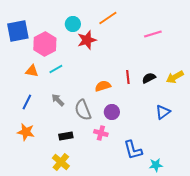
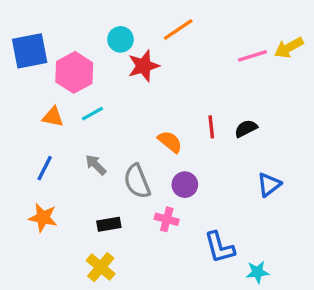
yellow arrow: (175, 77) -> (289, 48), moved
orange semicircle: (103, 86) -> (170, 142), turned 56

